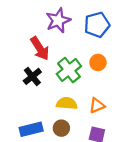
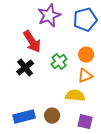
green cross: (69, 70) -> (59, 62), size x0.7
yellow semicircle: (67, 103) -> (75, 96), moved
orange triangle: (97, 106) -> (85, 76), moved

